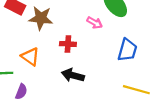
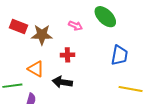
pink arrow: (95, 23) -> (76, 26), moved
black arrow: (73, 75) -> (62, 82), moved

